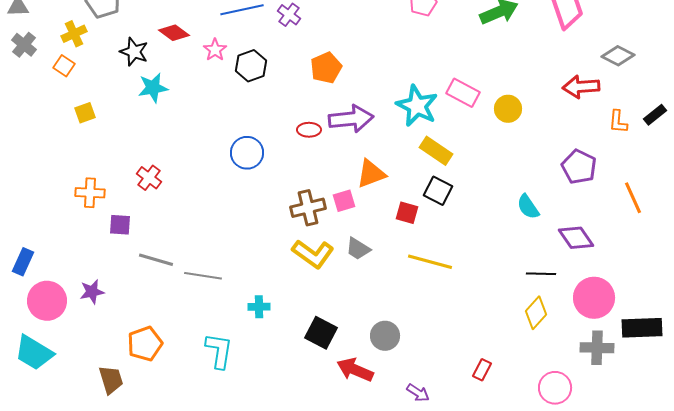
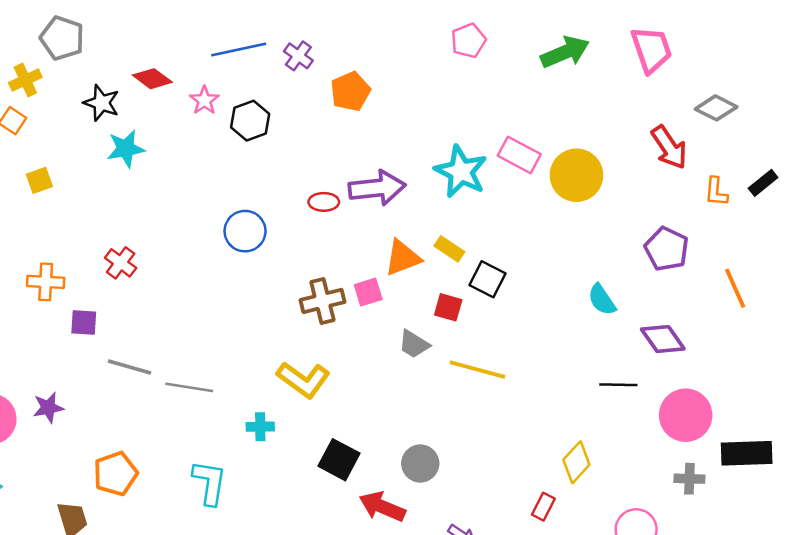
orange pentagon: (326, 68) -> (350, 91), moved
red arrow: (581, 87) -> (669, 147), turned -120
yellow circle: (508, 109) -> (576, 175), size x1.5
yellow rectangle: (436, 151) -> (449, 249), moved, size x0.7
gray trapezoid: (358, 249) -> (414, 344), moved
yellow L-shape: (313, 254) -> (303, 380), moved
yellow diamond: (536, 313) -> (576, 462), moved
gray cross: (597, 348) -> (689, 479), size x0.7

